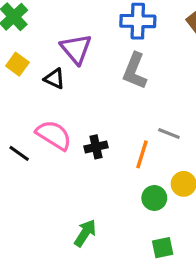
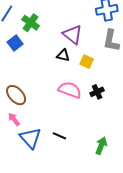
yellow square: (17, 64) -> (87, 62), moved
black line: (19, 153) -> (59, 136), moved

